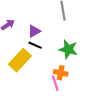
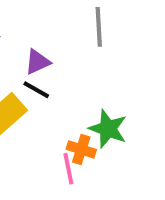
green star: (68, 49) -> (108, 129), moved

